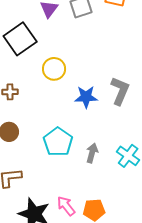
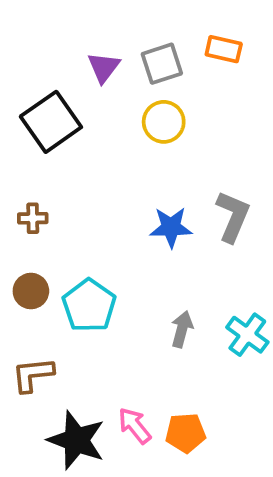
yellow circle: (54, 69) -> (164, 122), moved
cyan pentagon: (58, 142) -> (89, 306), moved

